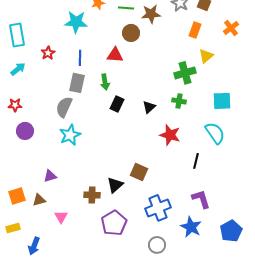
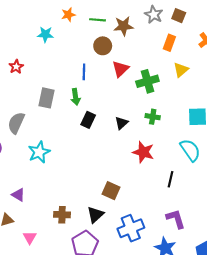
cyan star: (76, 22) -> (45, 34), size x0.7
red triangle: (115, 55) -> (120, 69), moved, turned -48
blue line: (80, 58) -> (84, 72), moved
green cross: (185, 73) -> (147, 81), moved
gray semicircle: (64, 107) -> (16, 123), moved
purple triangle: (50, 176) -> (18, 195), turned 48
black triangle: (115, 185) -> (95, 215), moved

